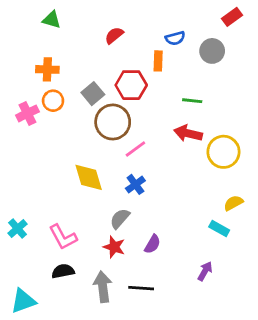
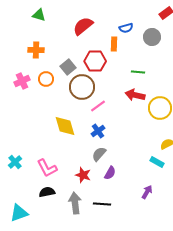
red semicircle: (114, 35) -> (83, 26), size x1.5
orange circle: (53, 101) -> (46, 79), moved
gray semicircle: (120, 219) -> (99, 154), moved

